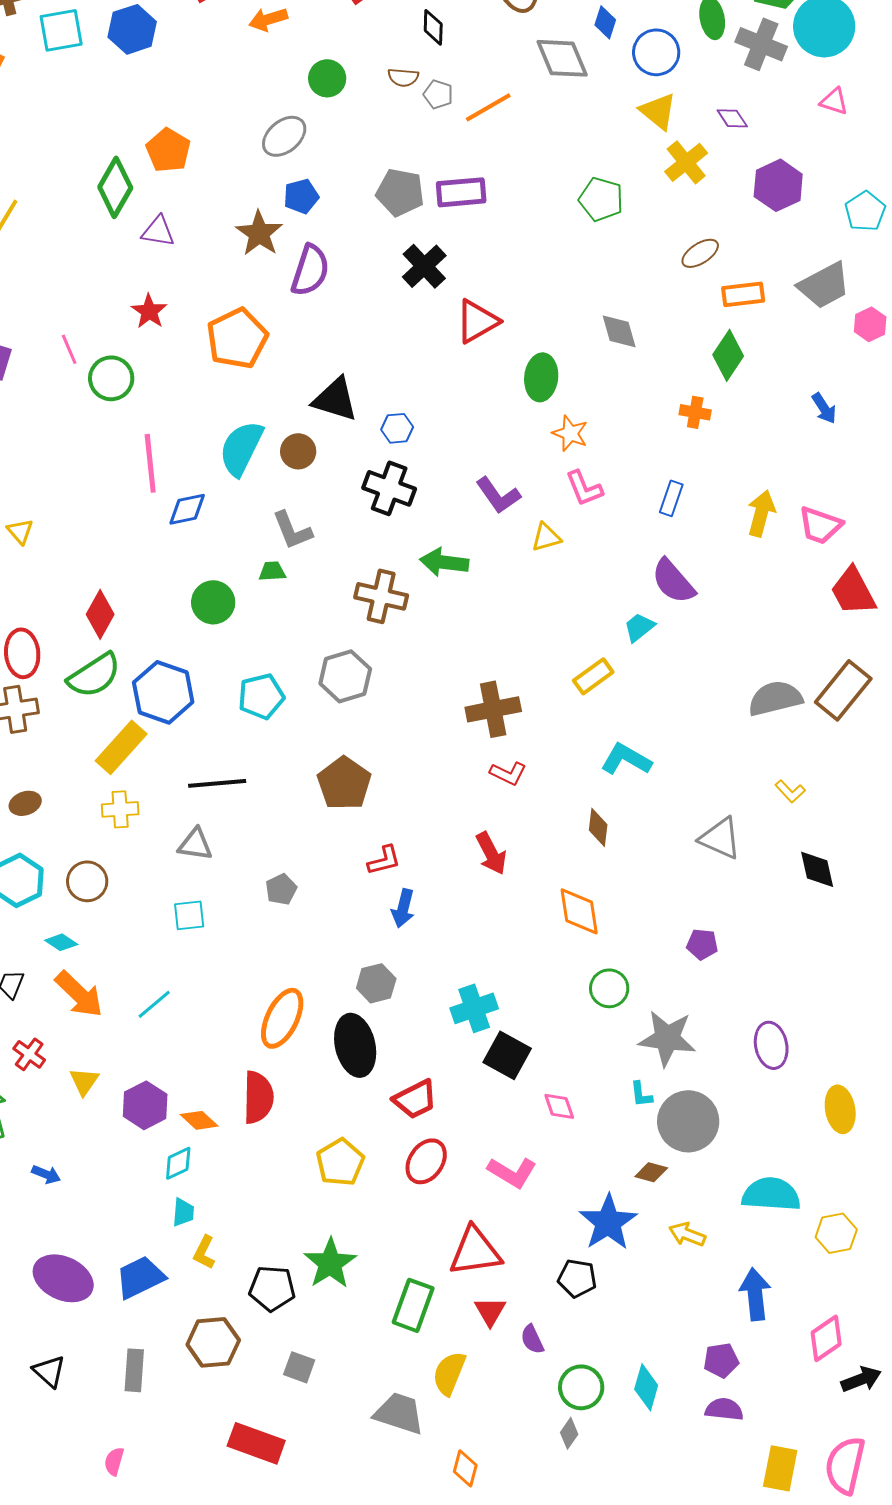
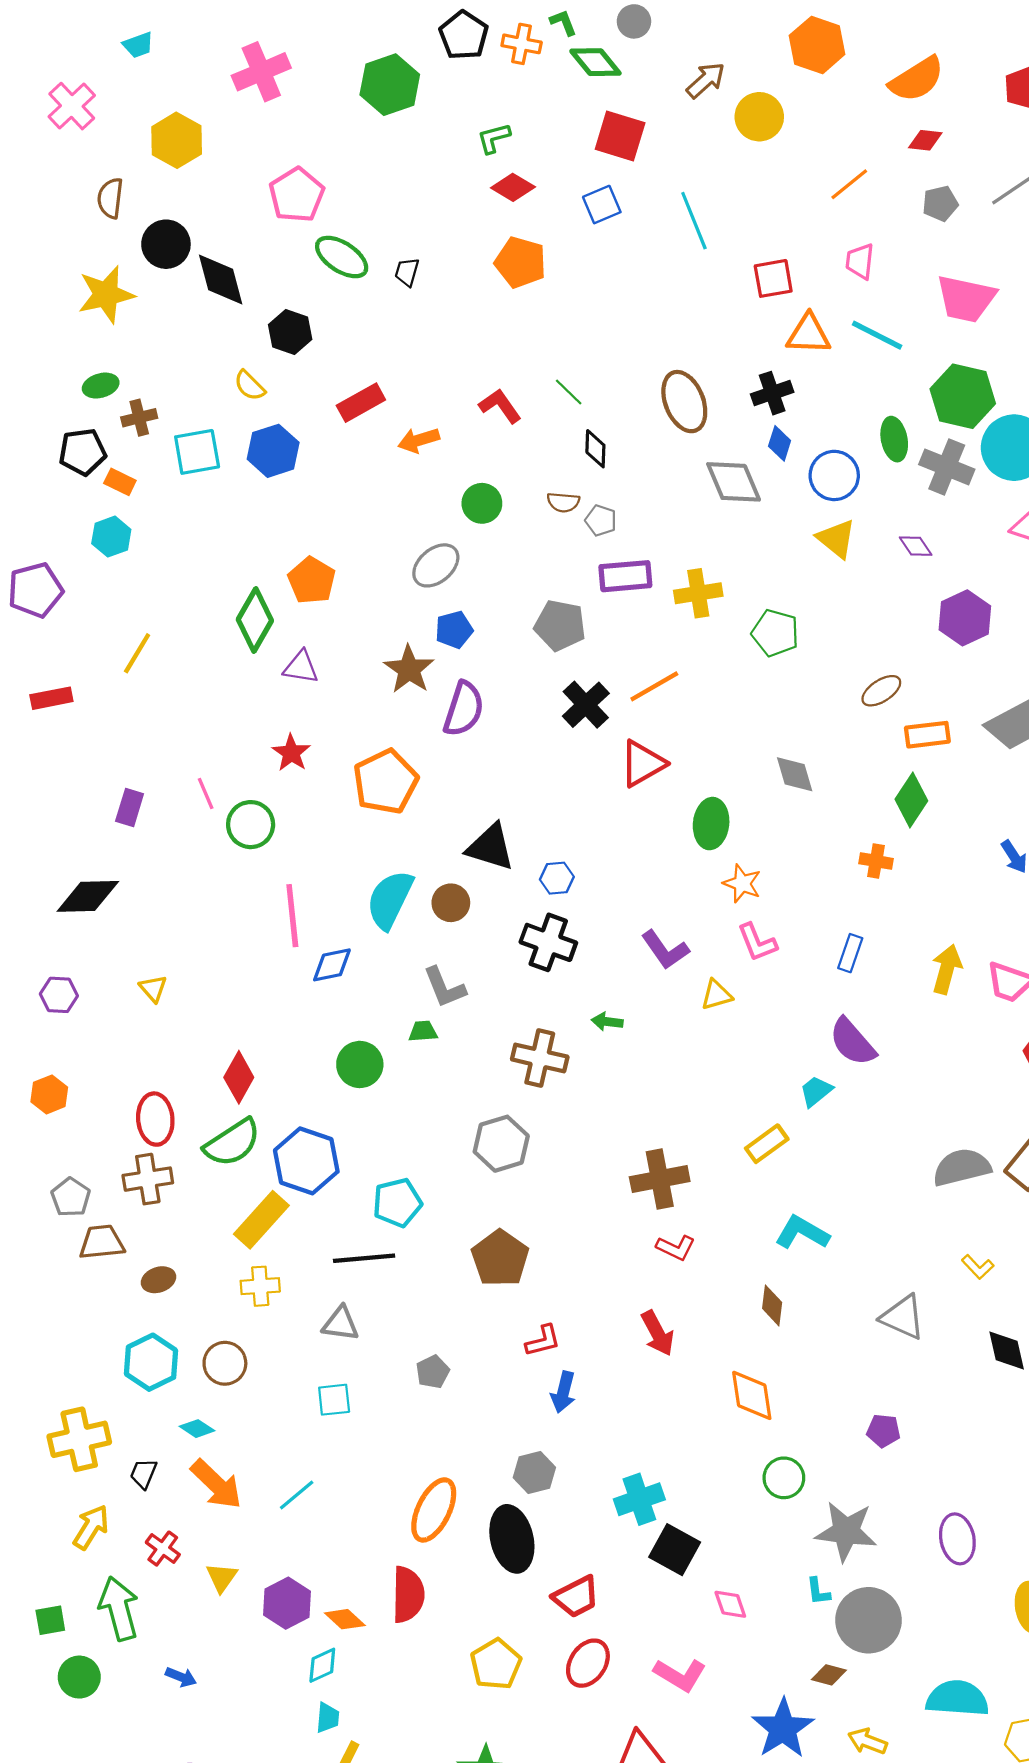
orange line: (488, 107) -> (654, 686), moved
yellow cross: (686, 162) -> (698, 593), moved, turned 30
purple rectangle: (461, 192) -> (625, 576), moved
green arrow: (444, 562) -> (607, 1022), size x0.6
cyan pentagon: (261, 696) -> (397, 1203), moved

